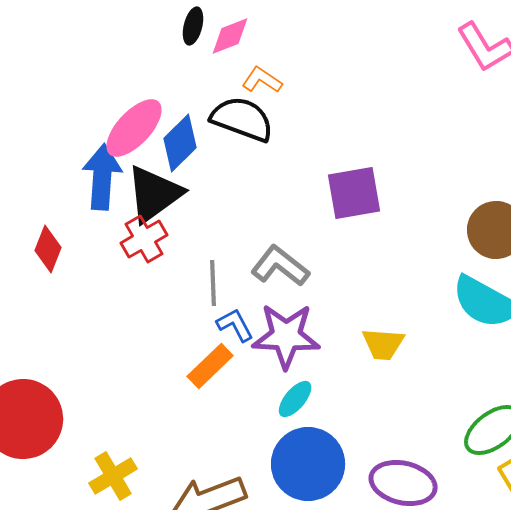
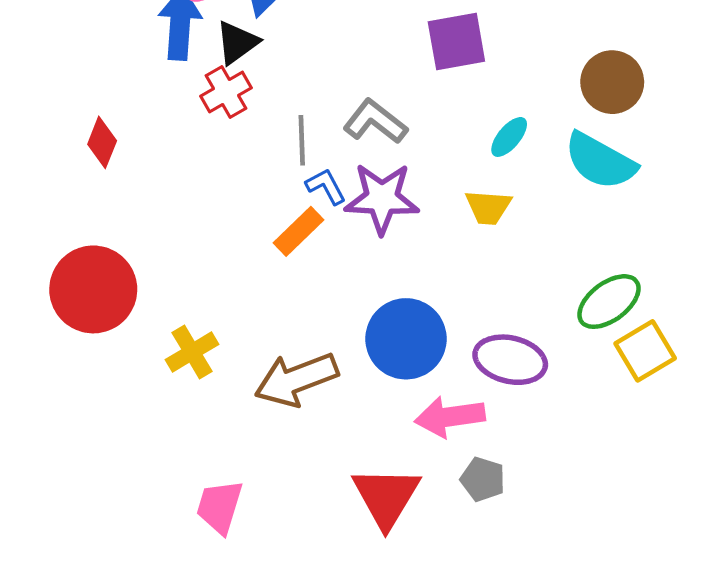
black triangle: (154, 194) -> (237, 43), size x0.7
red diamond: (48, 249) -> (102, 142), moved
cyan ellipse: (295, 399) -> (509, 137), moved

